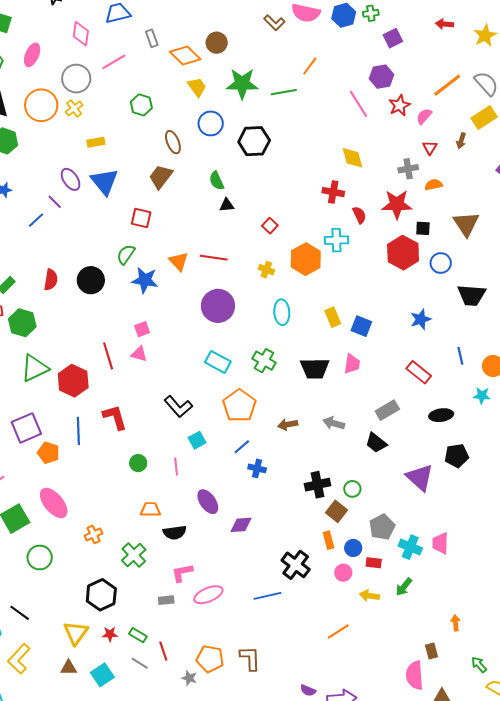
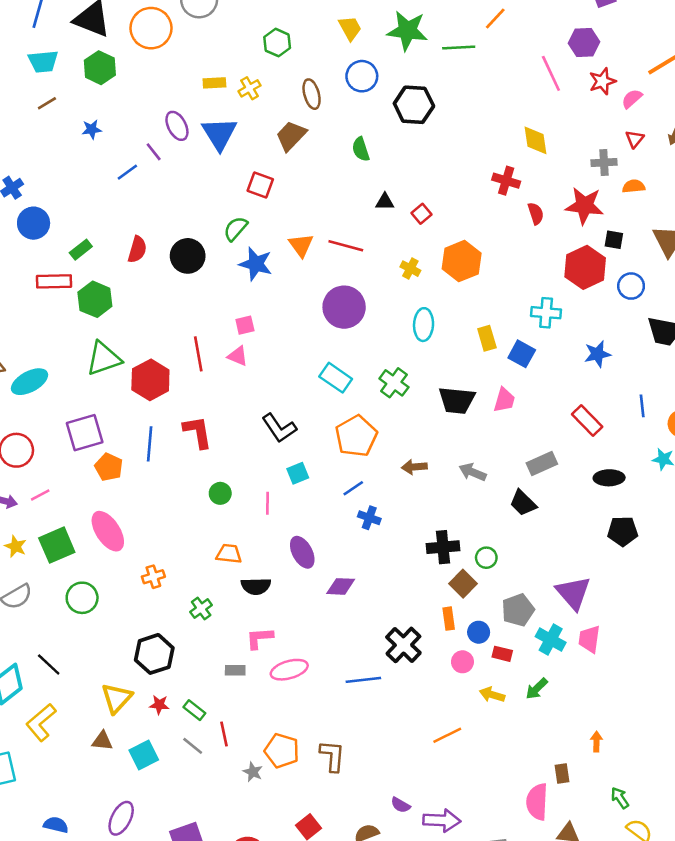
yellow cross: (74, 108) -> (250, 88), moved
black triangle: (227, 205) -> (385, 202), moved
cyan cross: (336, 240) -> (546, 313), moved
purple triangle: (420, 477) -> (573, 593), moved
green cross: (134, 555) -> (201, 609), size x0.7

